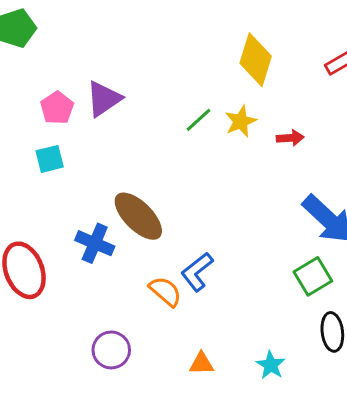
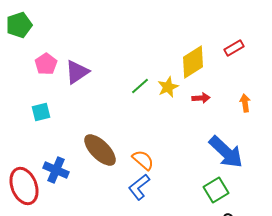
yellow diamond: (256, 60) -> (193, 62), moved, turned 40
pink pentagon: (57, 108) -> (46, 64), moved
blue cross: (95, 243) -> (56, 170), moved
orange semicircle: (165, 291) -> (143, 160), moved

